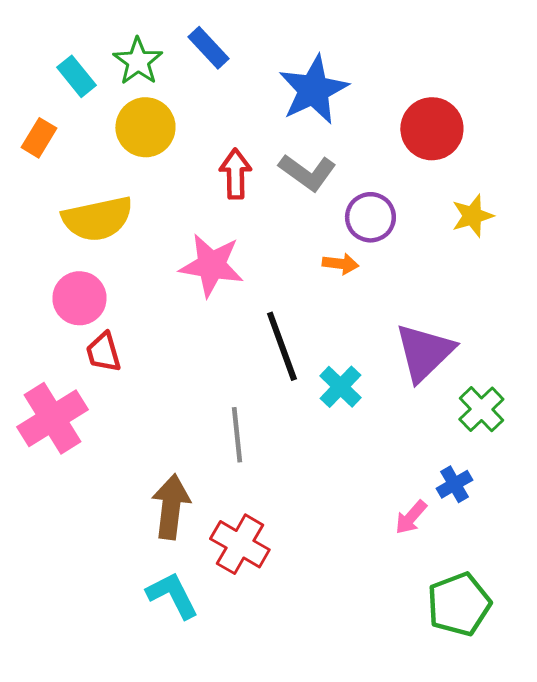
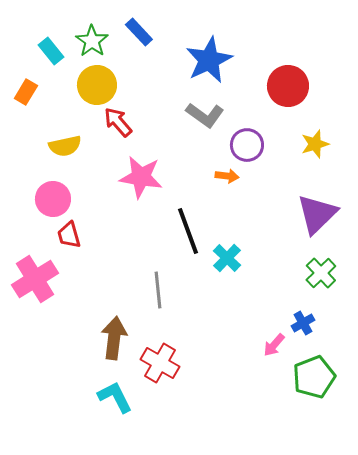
red arrow: (235, 174) -> (118, 122), moved, turned -40
yellow semicircle: (97, 219) -> (65, 146), size x0.7
purple triangle: (424, 352) -> (317, 214), moved
green pentagon: (459, 604) -> (314, 377), moved

